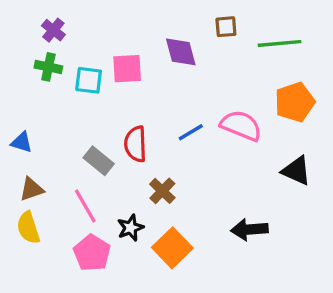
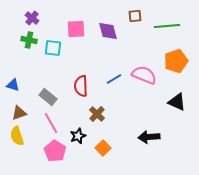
pink square: (127, 69) -> (76, 29), moved
gray rectangle: (99, 161) -> (48, 97), moved
orange square: (172, 248) -> (103, 148), size x0.7

